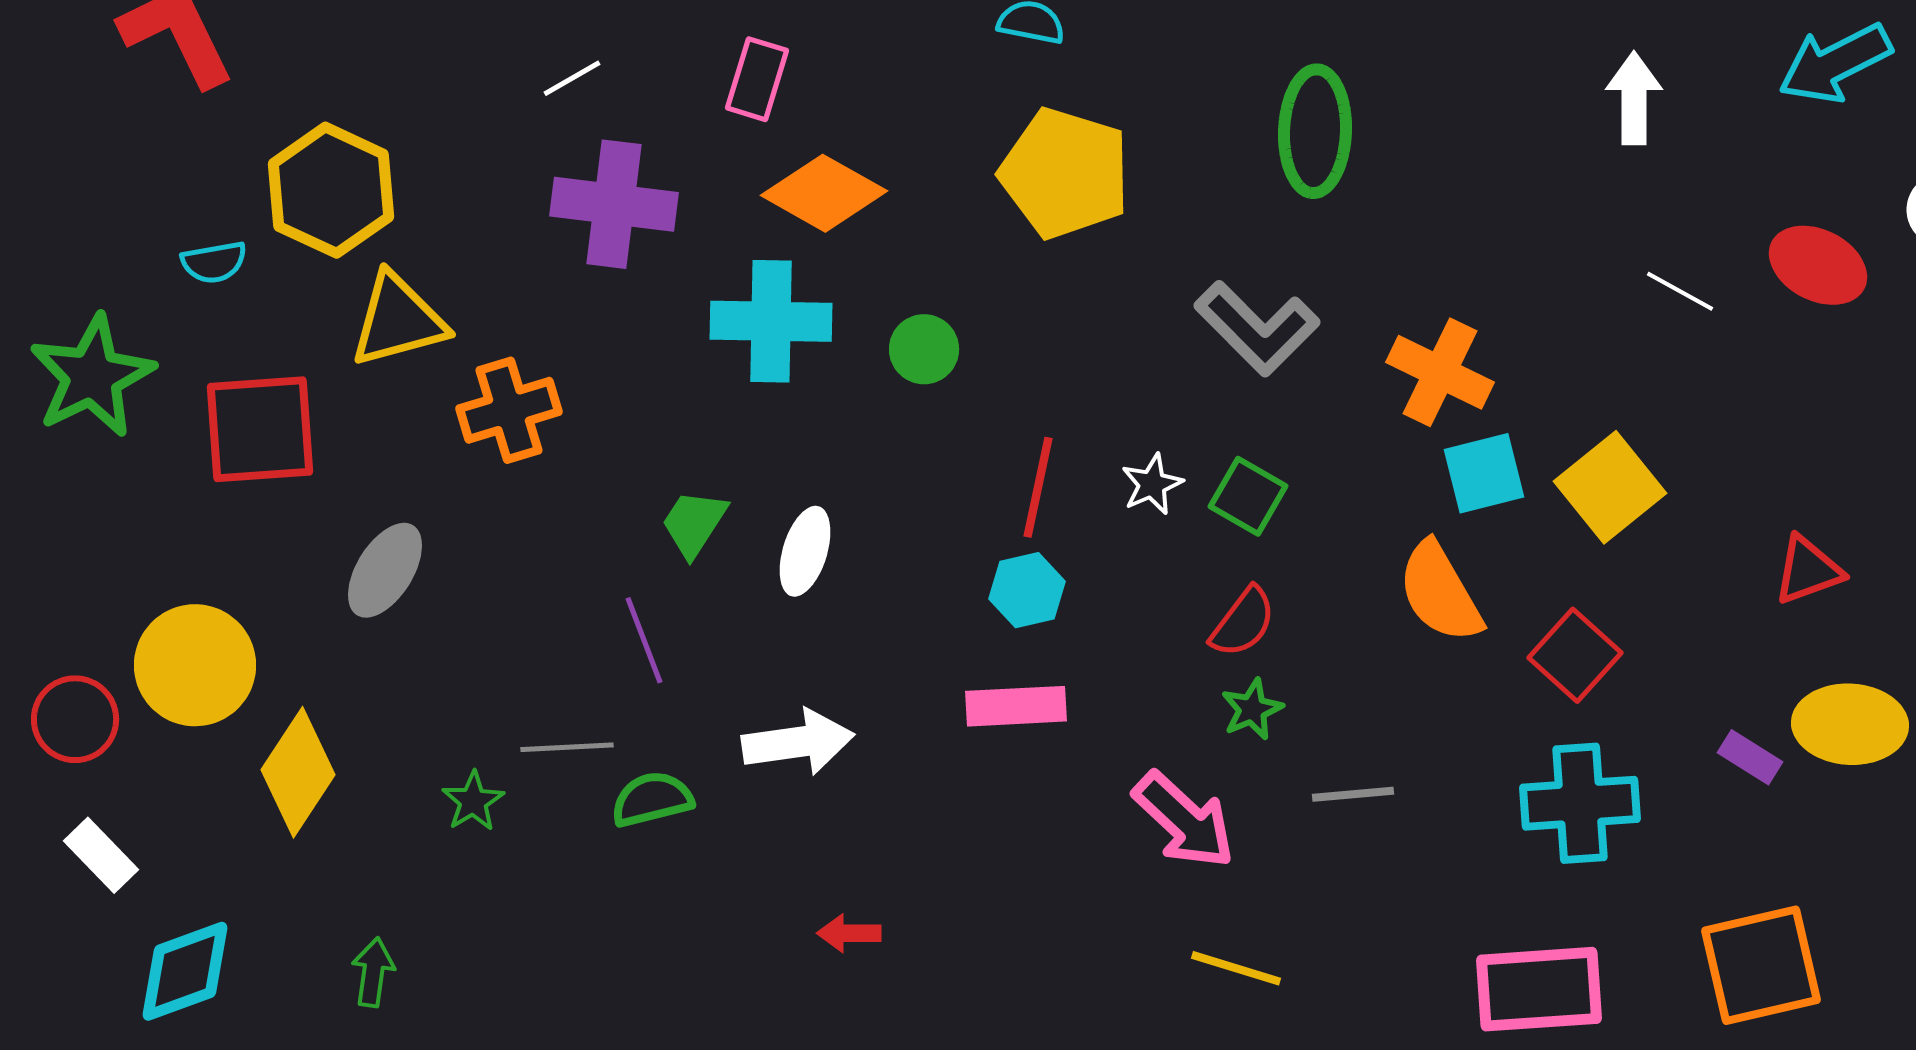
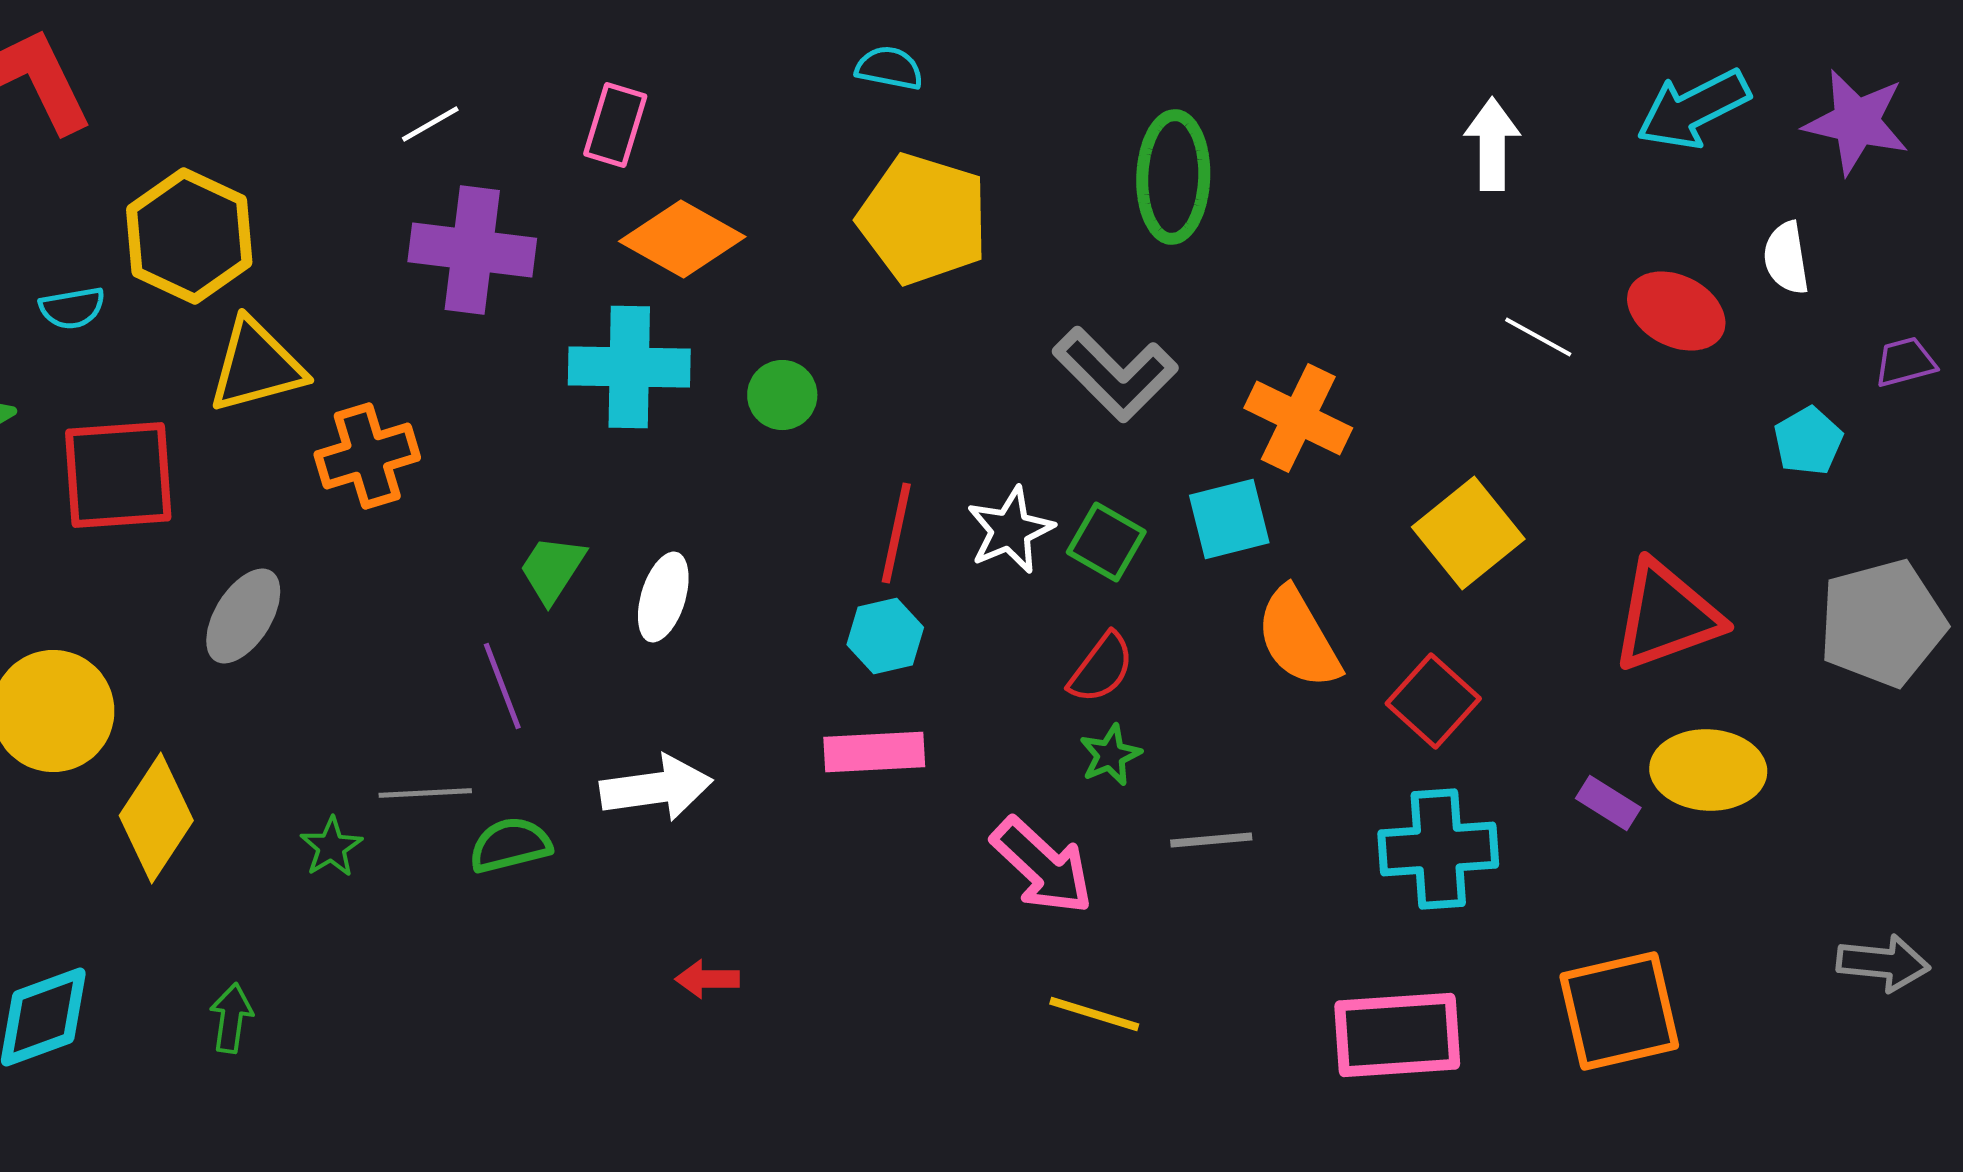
cyan square: (1484, 473) -> (1229, 519), moved
white star: (1152, 484) -> (1010, 530), size x1.4
red triangle: (1808, 570) -> (1666, 616), size x1.6

